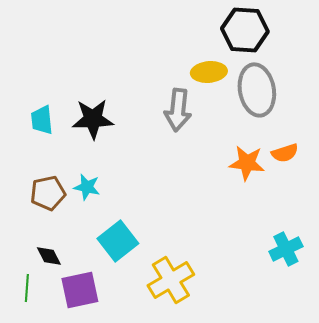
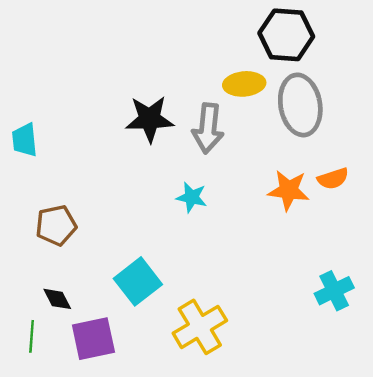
black star: (93, 119) -> (150, 119), moved
cyan trapezoid: (42, 120) -> (25, 140), moved
cyan star: (87, 187) -> (192, 197), moved

